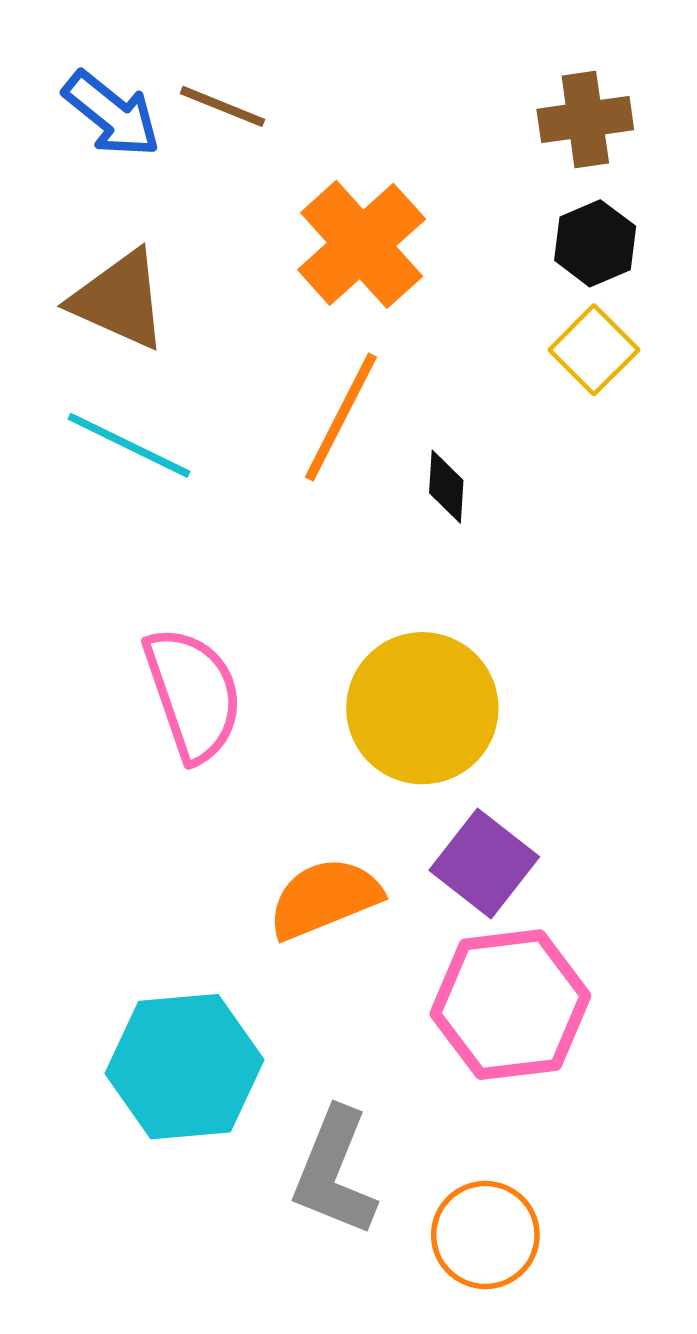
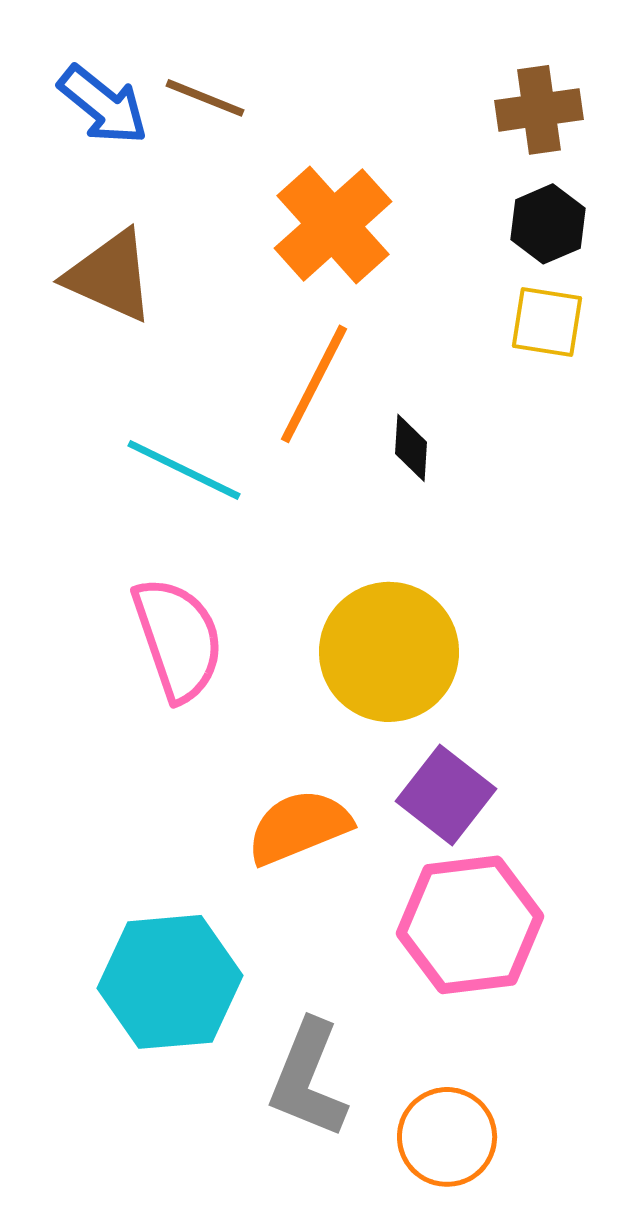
yellow square: (594, 350) -> (547, 322), turned -36
cyan line: (129, 445) -> (184, 470), moved

